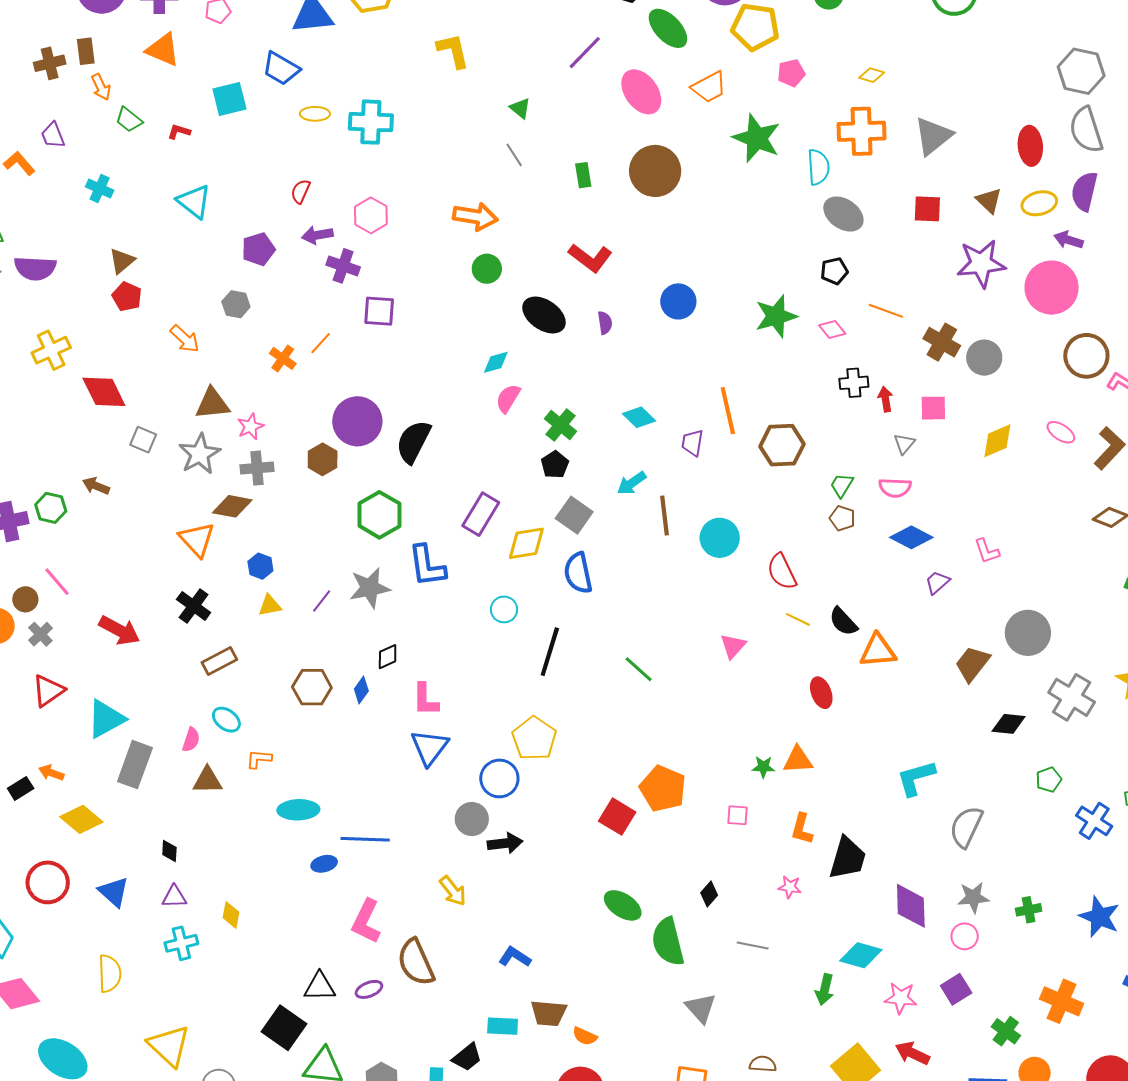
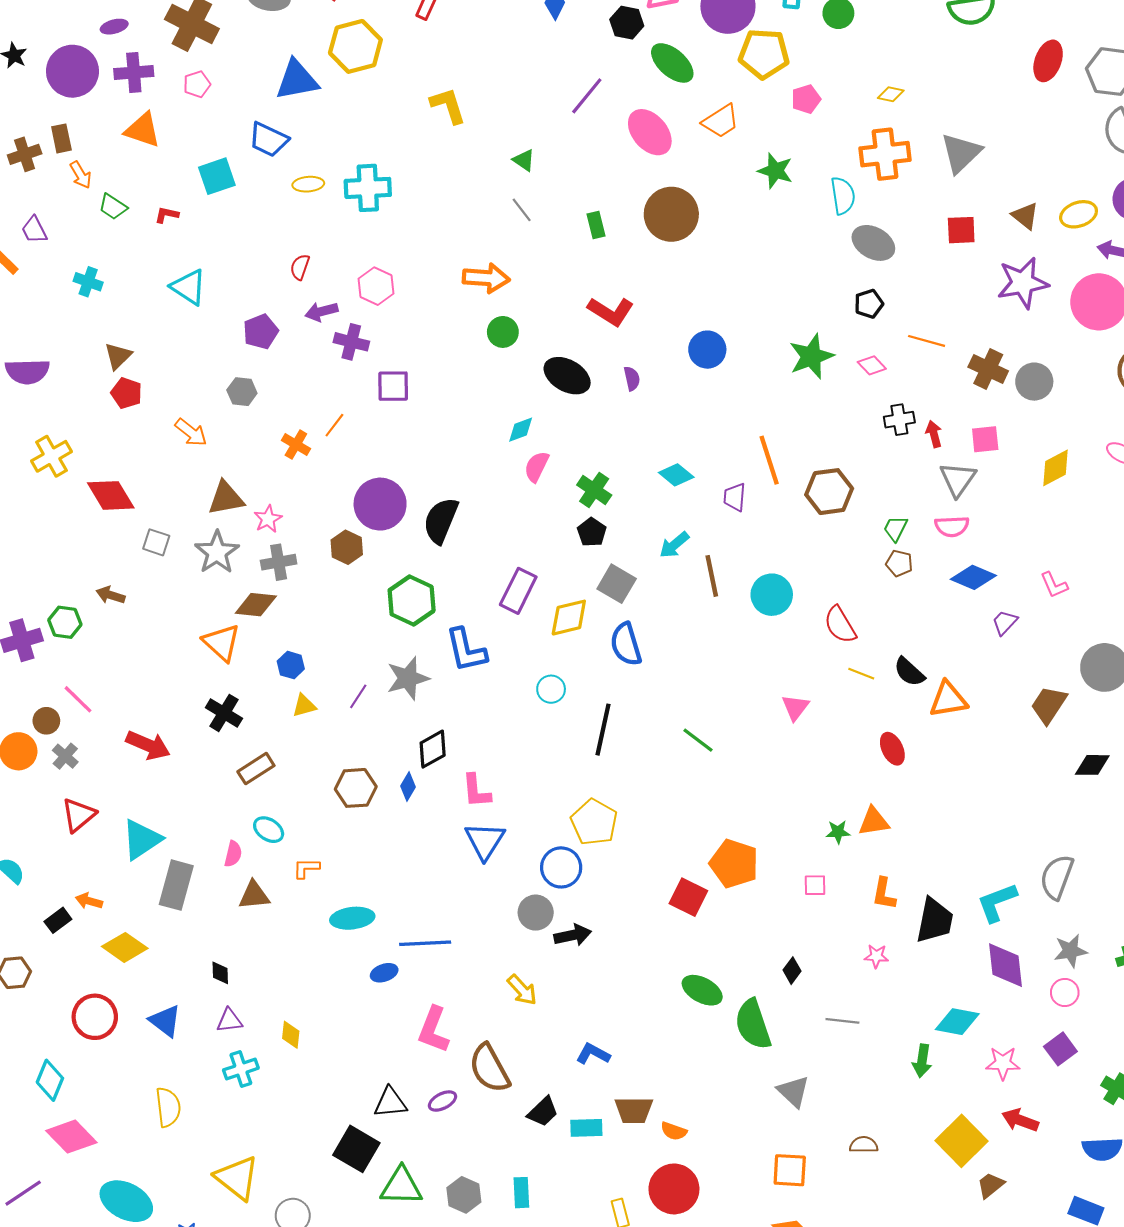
green star: (757, 138) -> (775, 171), size x0.7
red ellipse: (1030, 146) -> (1048, 61), moved, turned 30
gray triangle: (904, 444) -> (958, 479), size x1.6
black diamond: (388, 657) -> (433, 749), size x1.4
cyan L-shape: (916, 778) -> (997, 902), moved
black trapezoid: (467, 1057) -> (543, 1112), moved

